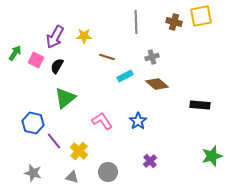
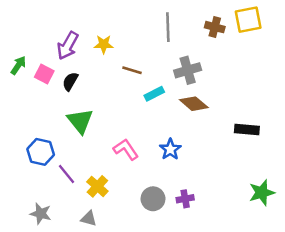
gray cross: (152, 57) -> (188, 70), size x1.5
green triangle: (65, 98) -> (80, 121), turned -30
purple cross: (150, 161) -> (185, 199), turned 32
gray circle: (108, 172) -> (153, 199), moved

